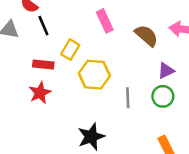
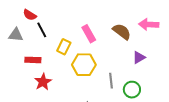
pink rectangle: (105, 21) -> (89, 34), moved
red rectangle: (43, 64) -> (33, 60), moved
green circle: (163, 96) -> (132, 90), moved

